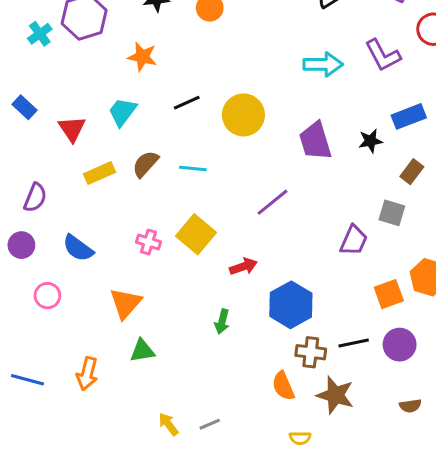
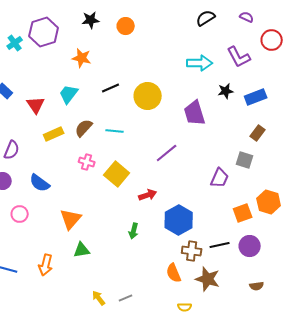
black star: (370, 141) -> (226, 91), moved
pink cross: (148, 242) -> (87, 162), moved

